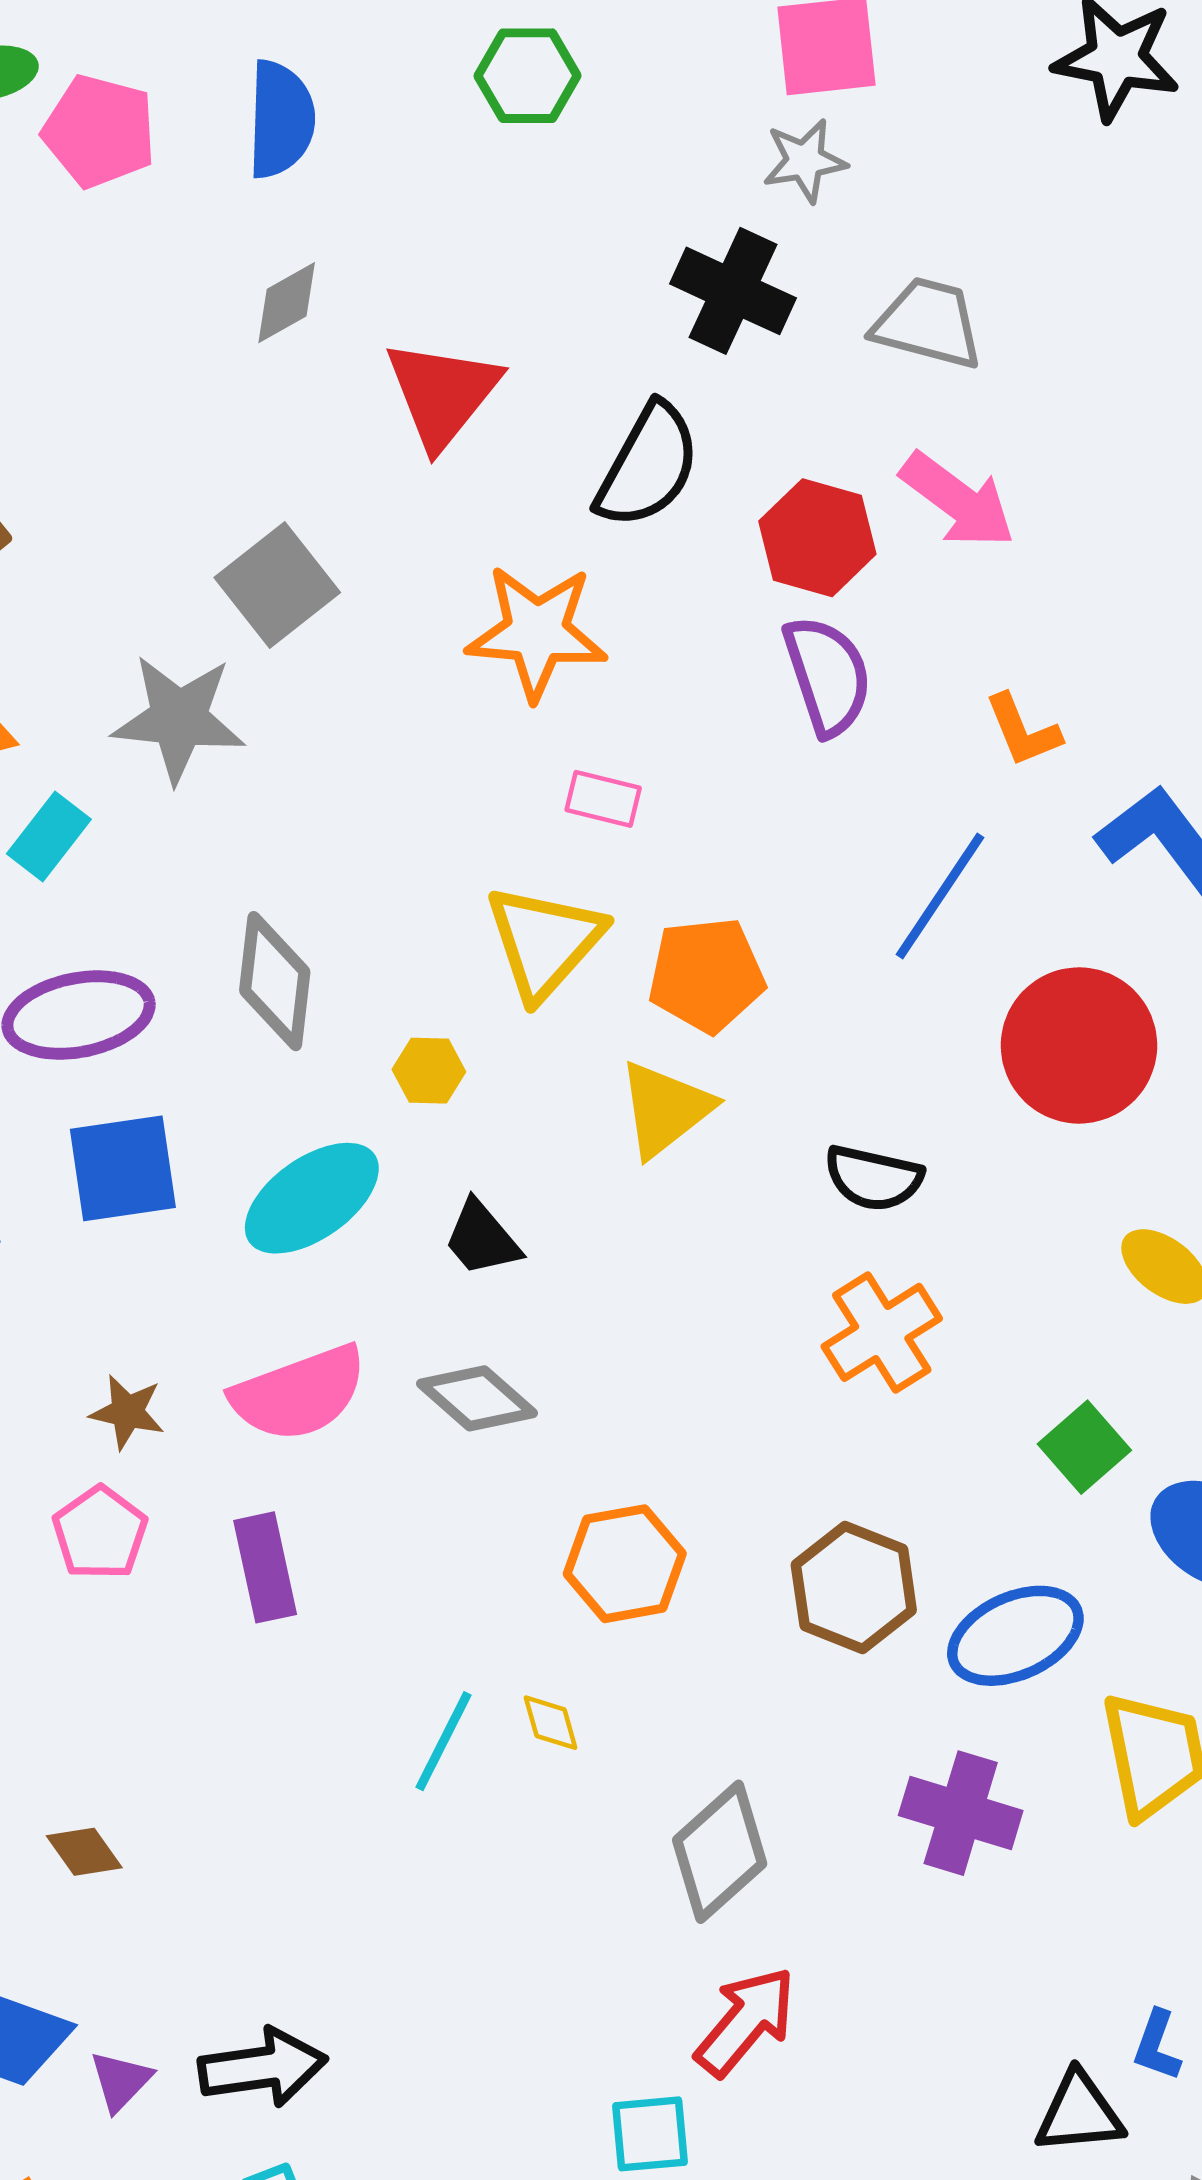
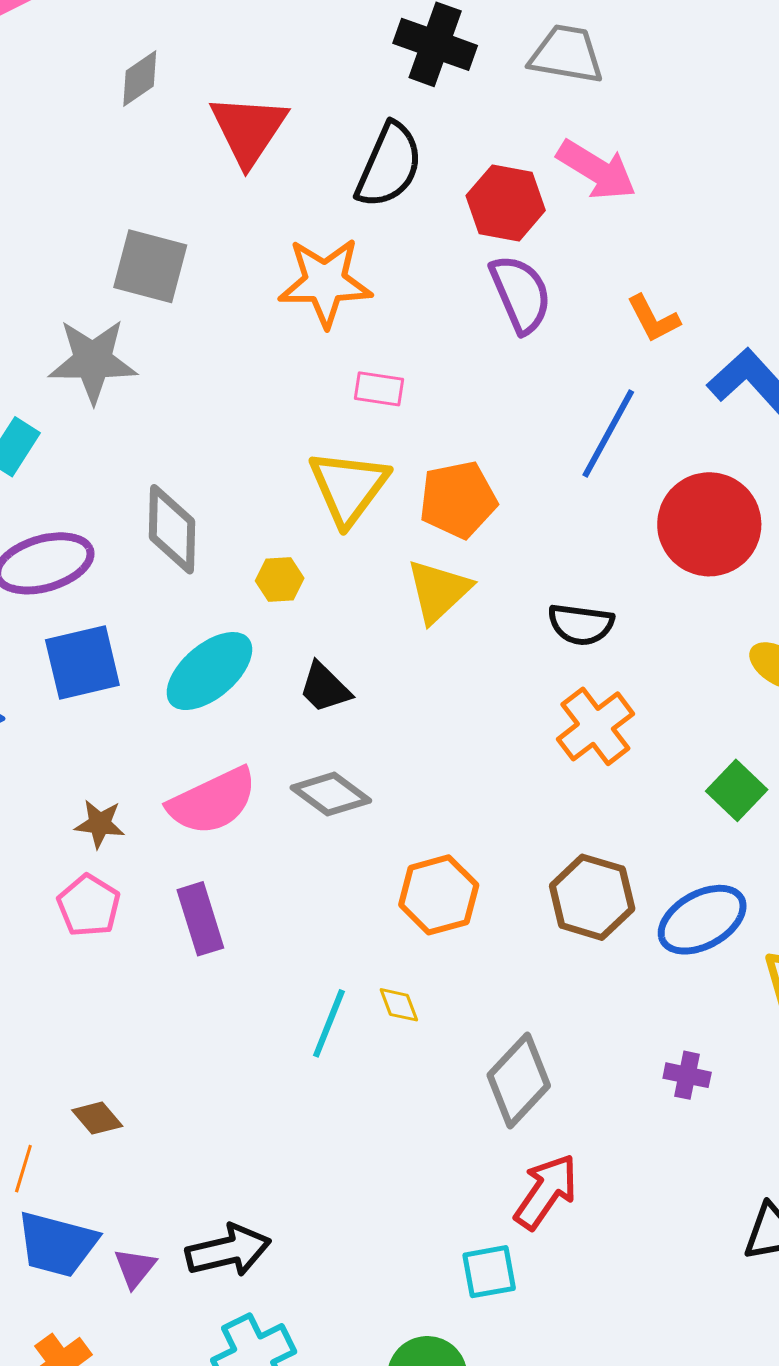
gray square: (277, 585) -> (150, 266), turned -32
purple cross: (961, 1813) -> (687, 1075), moved, size x0.6

